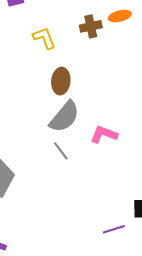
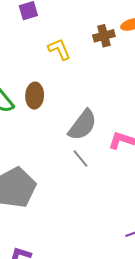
brown ellipse: (61, 81) -> (35, 96), moved

